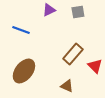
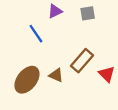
blue line: (21, 30) -> (36, 34), moved, turned 36
brown triangle: (67, 86) -> (56, 75), moved

